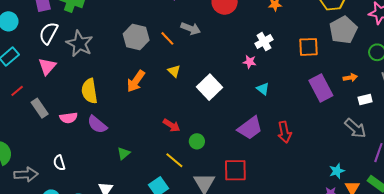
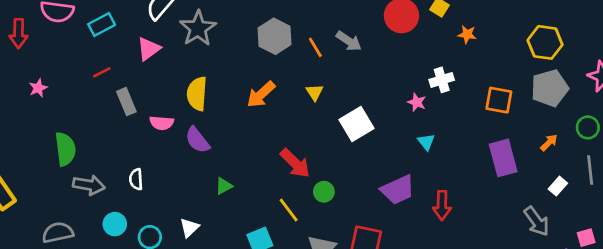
orange arrow: (350, 78) -> (549, 143), moved, turned -48
white rectangle: (365, 99) -> (558, 186), turned -48
red arrow: (172, 125) -> (295, 163), size x1.4

